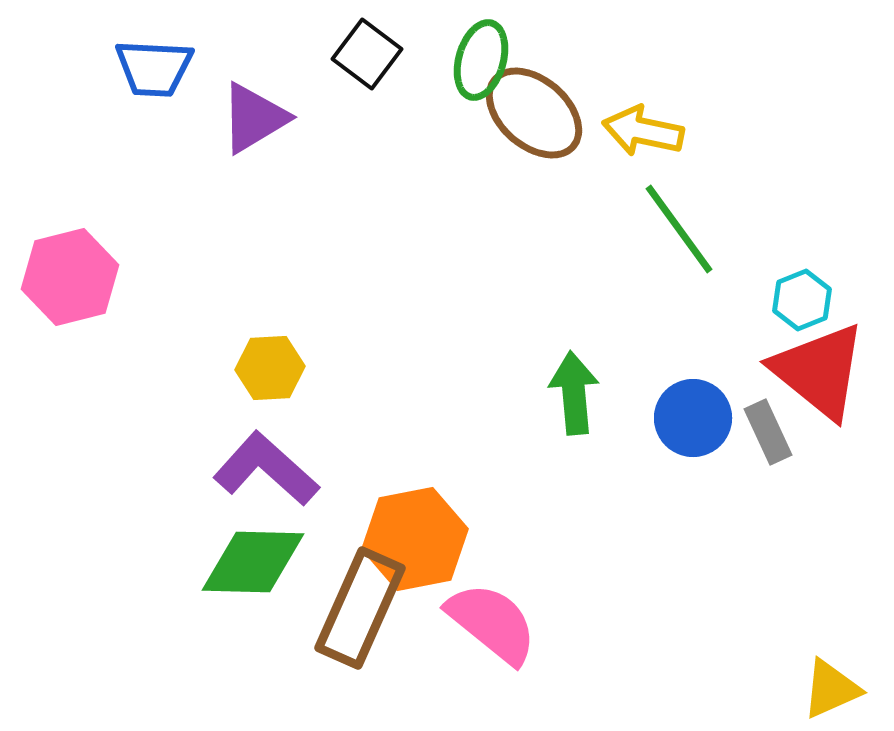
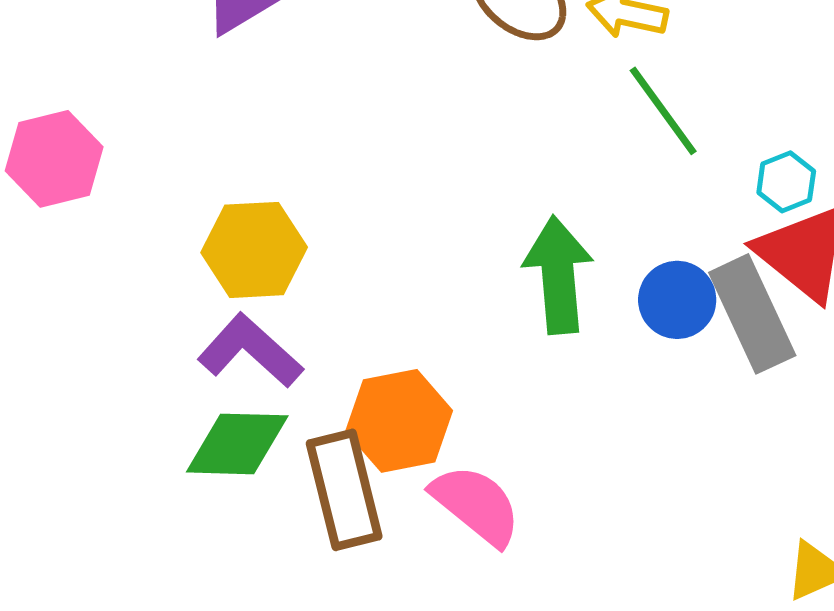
yellow hexagon: (270, 368) -> (254, 250), size x1.5
green arrow: (574, 393) -> (558, 275), size x1.4
gray rectangle: (768, 432) -> (752, 314), size x1.8
brown rectangle: (360, 608) -> (344, 490), turned -38

